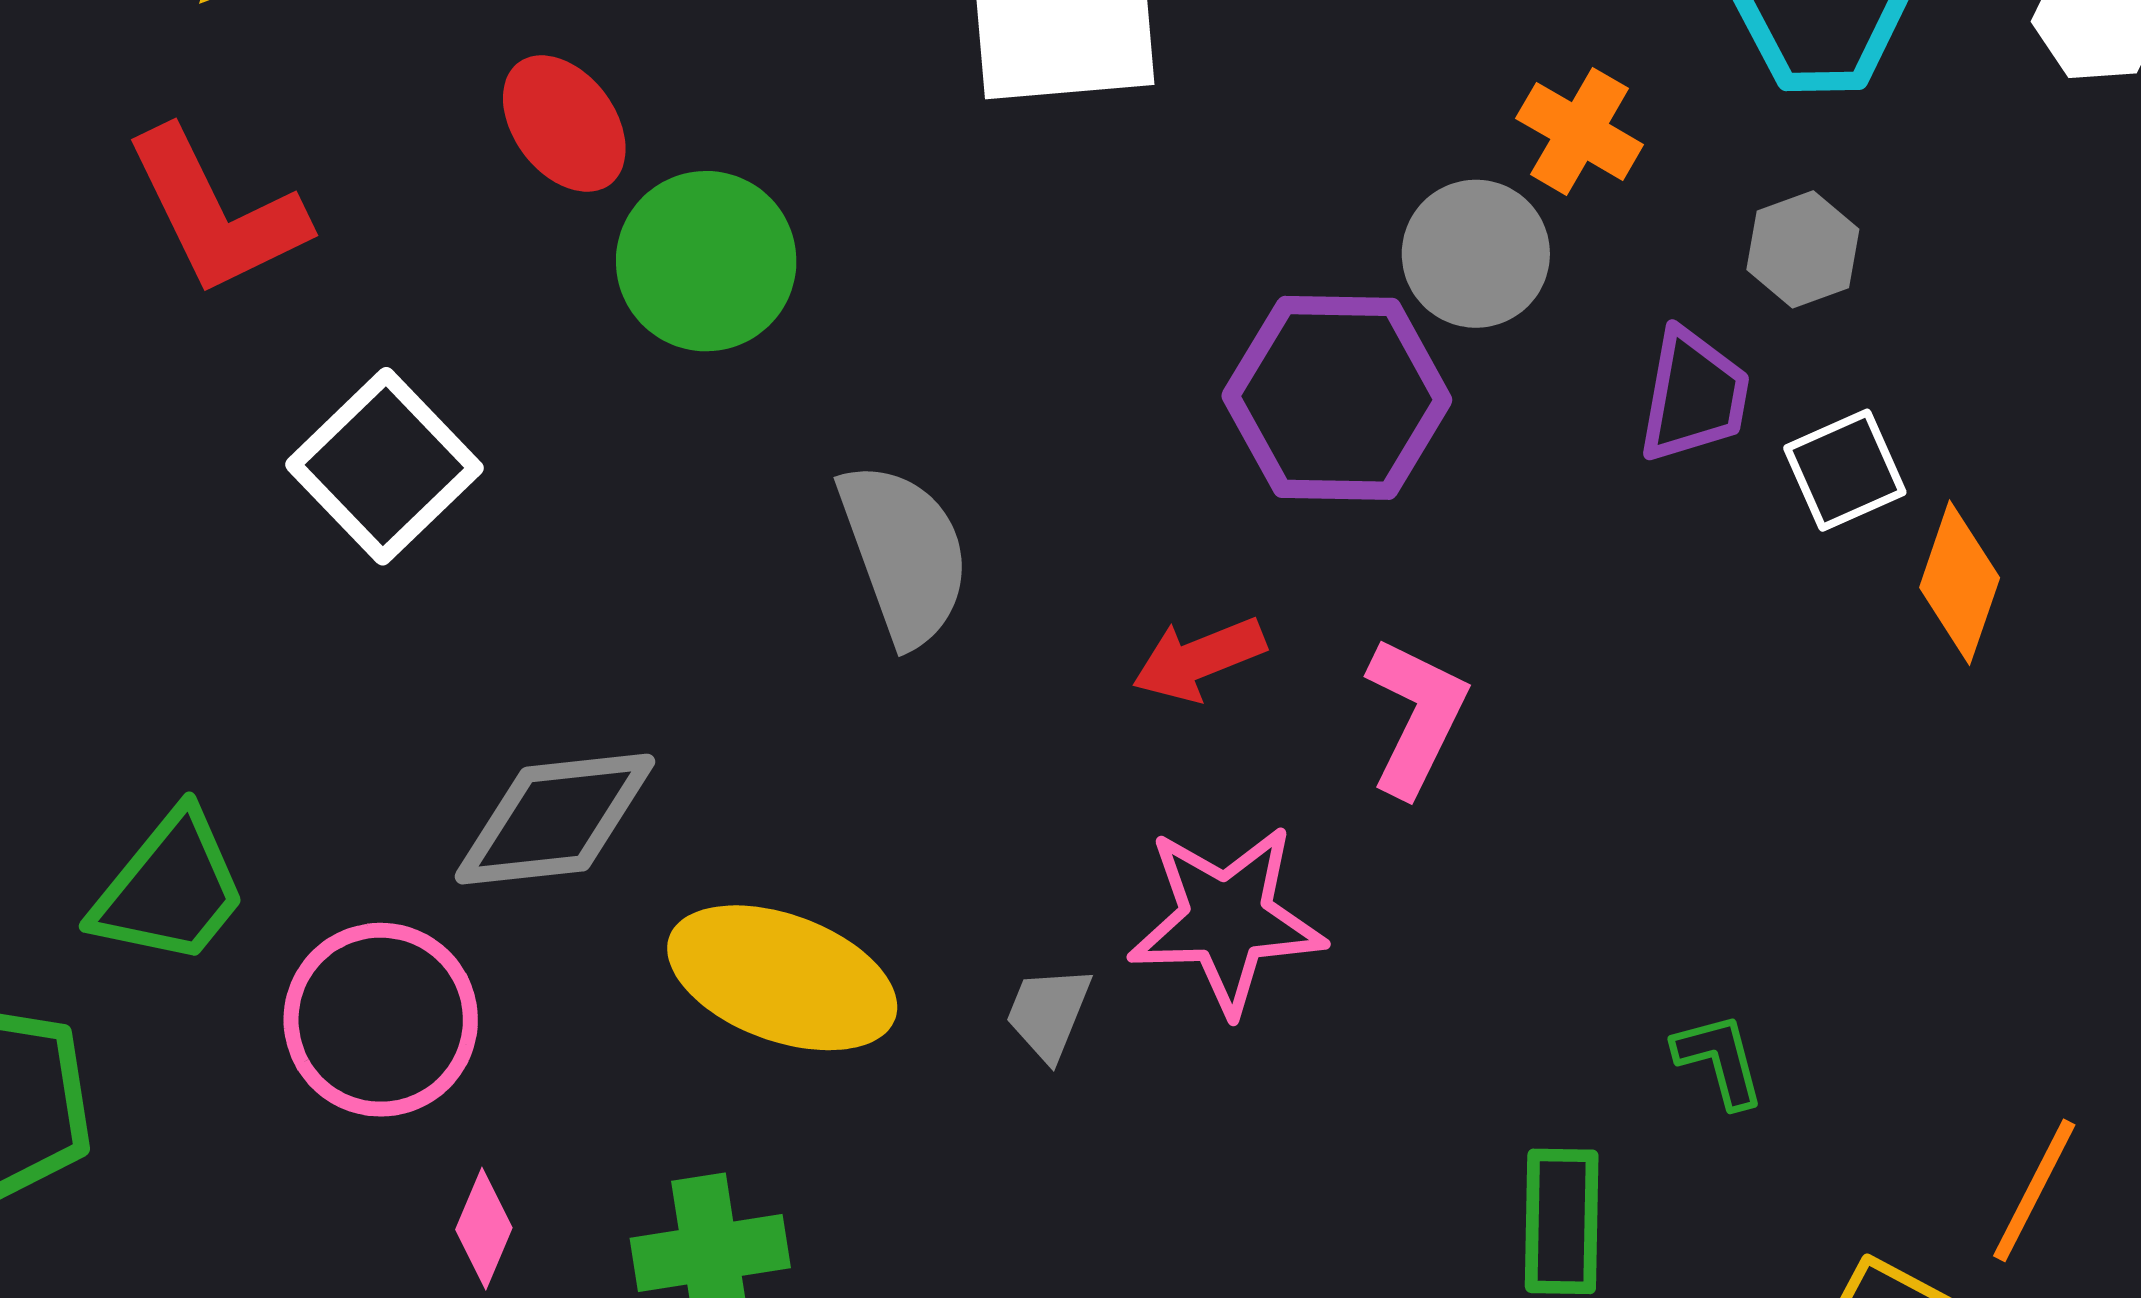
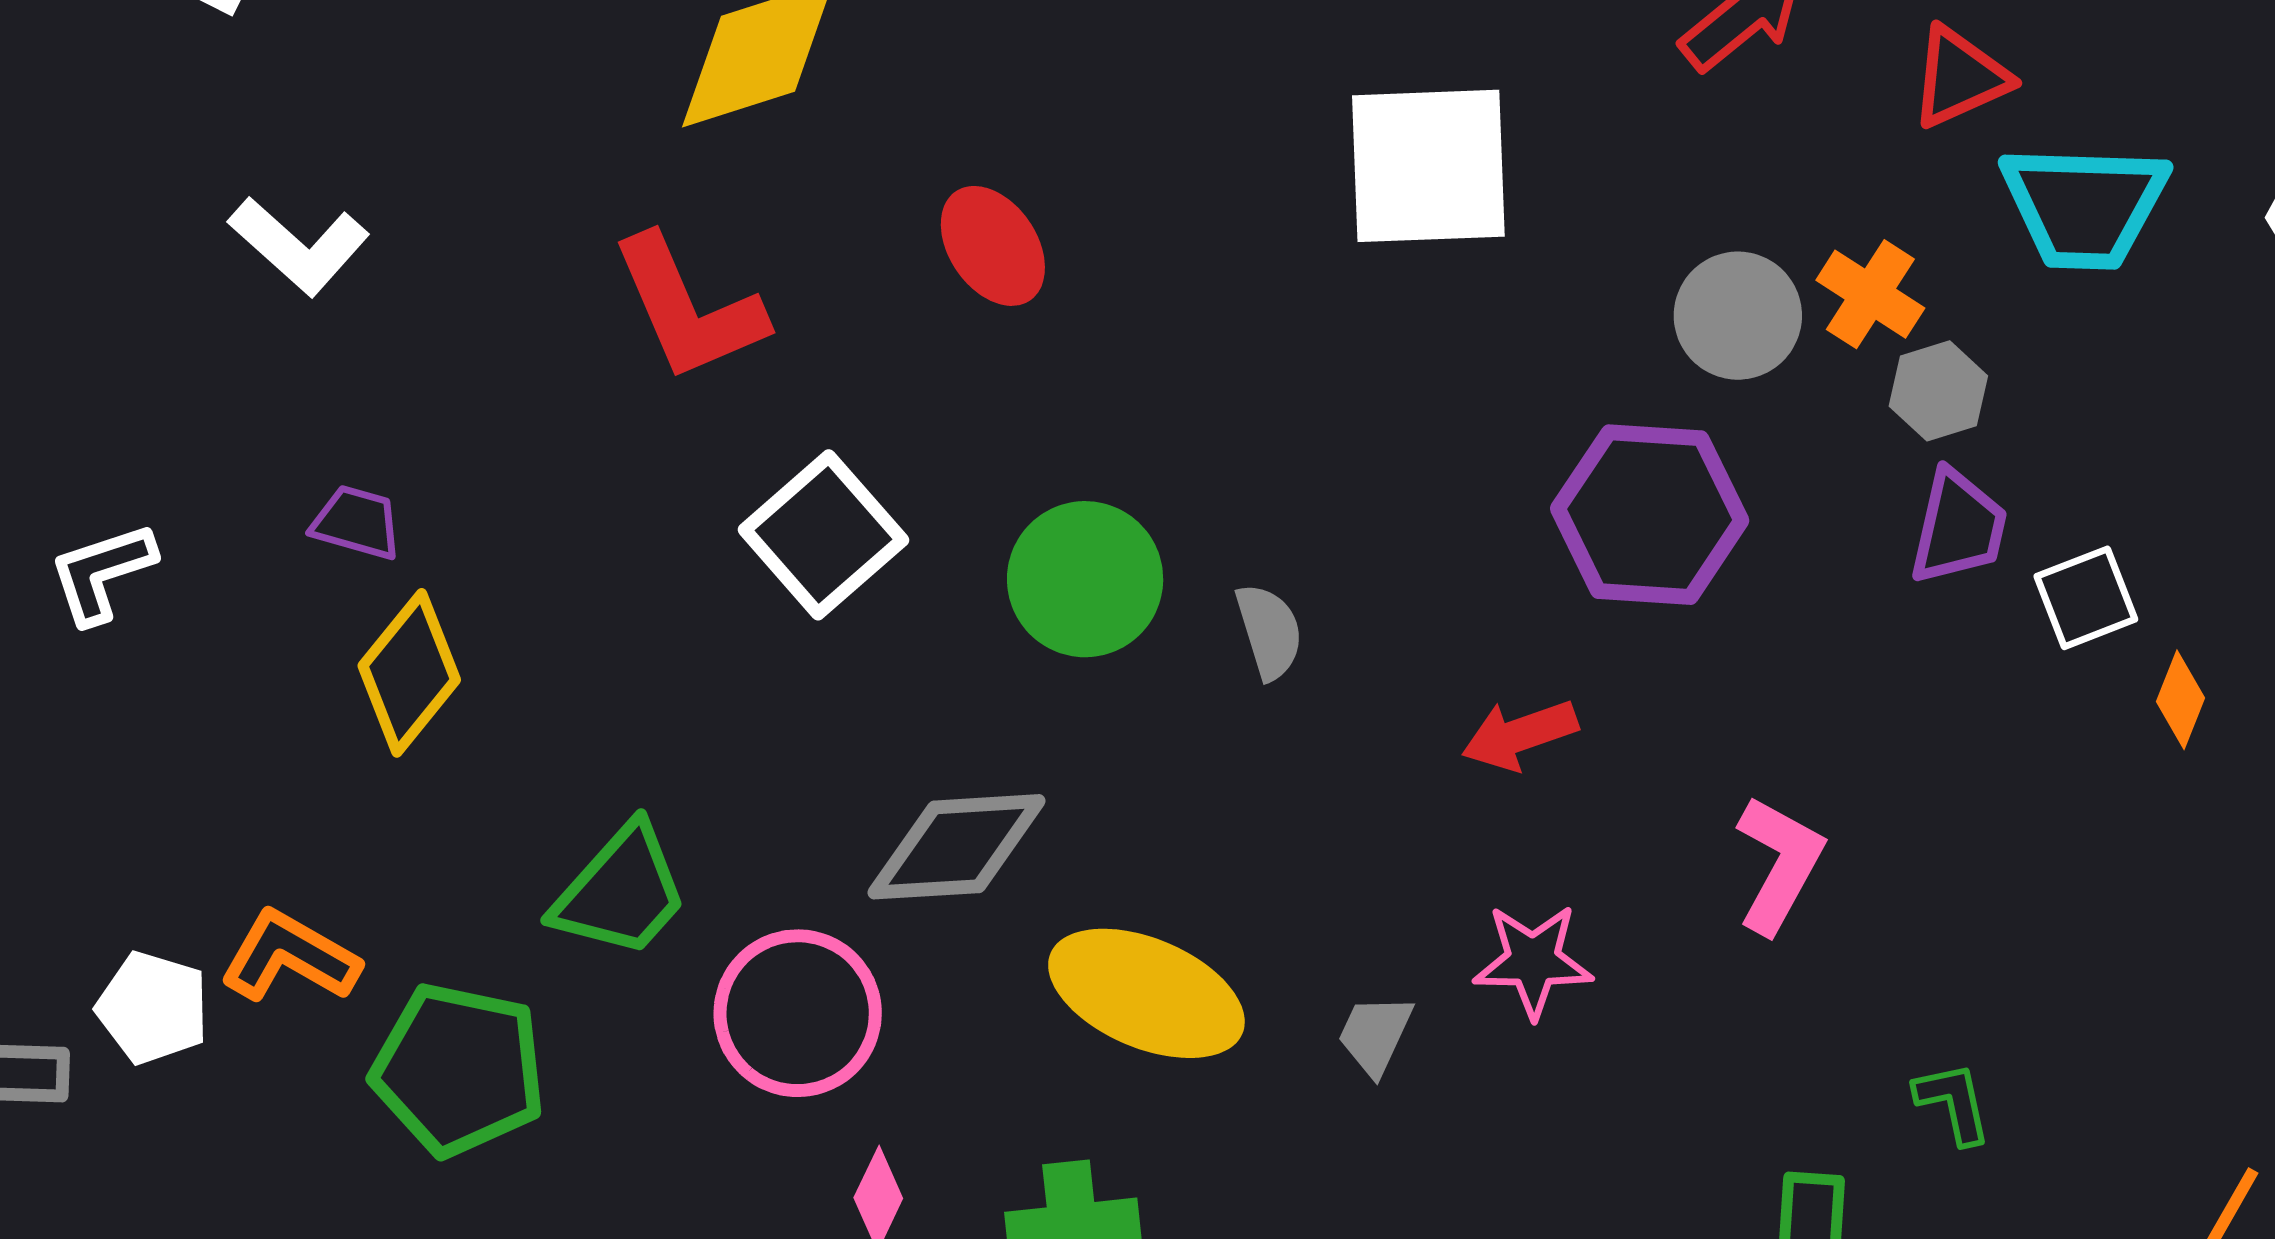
gray hexagon: (1803, 249) -> (1938, 391), moved
gray circle: (1476, 254) -> (1738, 316), moved
green circle: (706, 261) -> (1085, 579), moved
gray semicircle: (904, 553) -> (1269, 631), size x0.6
orange diamond: (1960, 583) -> (2180, 700), size x0.7
pink L-shape: (1416, 716) -> (1779, 864), moved
pink star: (1227, 919) -> (1533, 961), size x0.7

